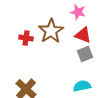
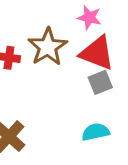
red triangle: (83, 35) -> (97, 53), size x1.4

